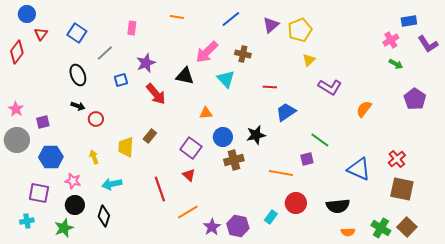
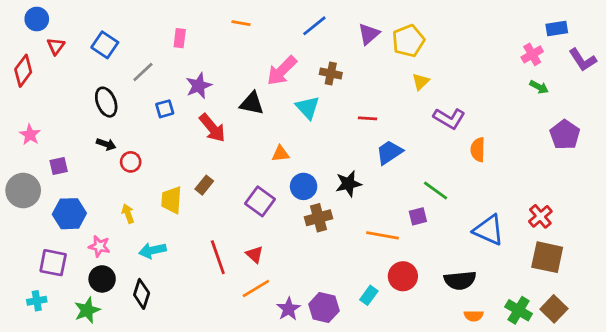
pink star: (16, 109) -> (30, 135), moved
orange semicircle: (364, 109) -> (478, 150), moved, turned -36
red triangle: (189, 175) -> (255, 254), moved

